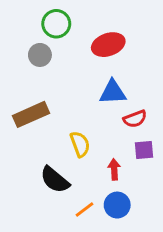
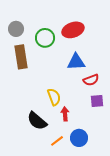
green circle: (56, 24) -> (45, 38), moved
gray circle: (40, 55) -> (16, 29), moved
brown rectangle: (31, 114) -> (21, 57), moved, turned -75
red arrow: (114, 169) -> (65, 114), moved

